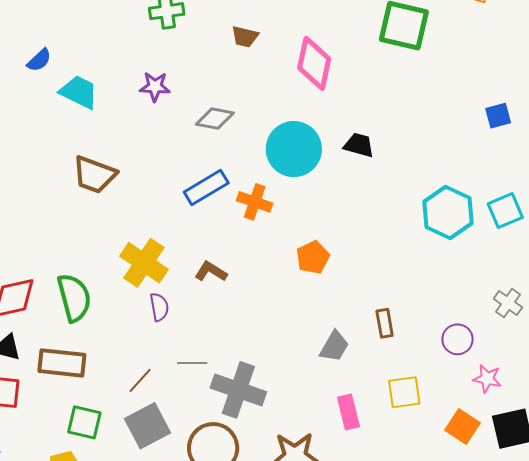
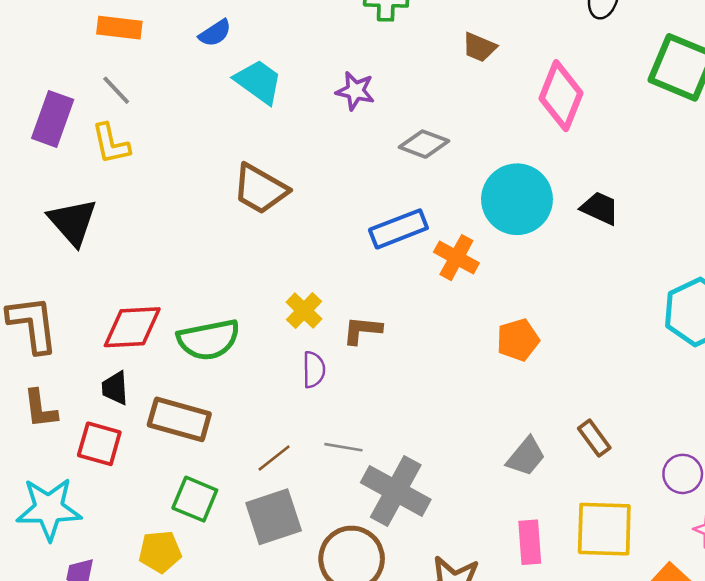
yellow cross: (144, 263) -> (304, 311), size x0.6
brown L-shape: (211, 272) -> (362, 330), moved, turned -36
green semicircle: (74, 298) -> (209, 340), turned 84
brown rectangle: (385, 323) -> (594, 438), turned -36
yellow square: (404, 392) -> (604, 529), size x1.4

